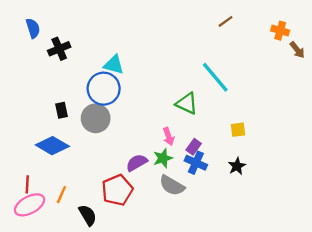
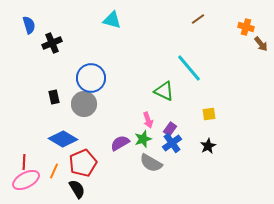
cyan triangle: (114, 65) -> (112, 20), moved
blue diamond: (52, 146) -> (63, 139), moved
blue cross: (196, 163) -> (172, 143), turned 30
red pentagon: (117, 190) -> (83, 163), moved

